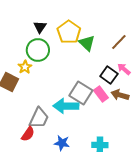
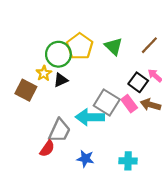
black triangle: (40, 27) -> (61, 80), moved, turned 32
yellow pentagon: (69, 32) -> (80, 46), moved

